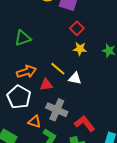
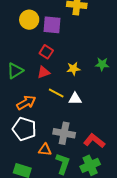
red square: (77, 28) -> (46, 52), moved
red triangle: (46, 85) -> (44, 72), moved

